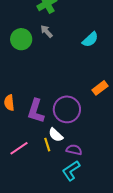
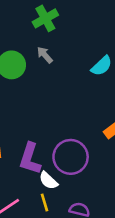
white semicircle: (56, 135) -> (48, 181), moved

